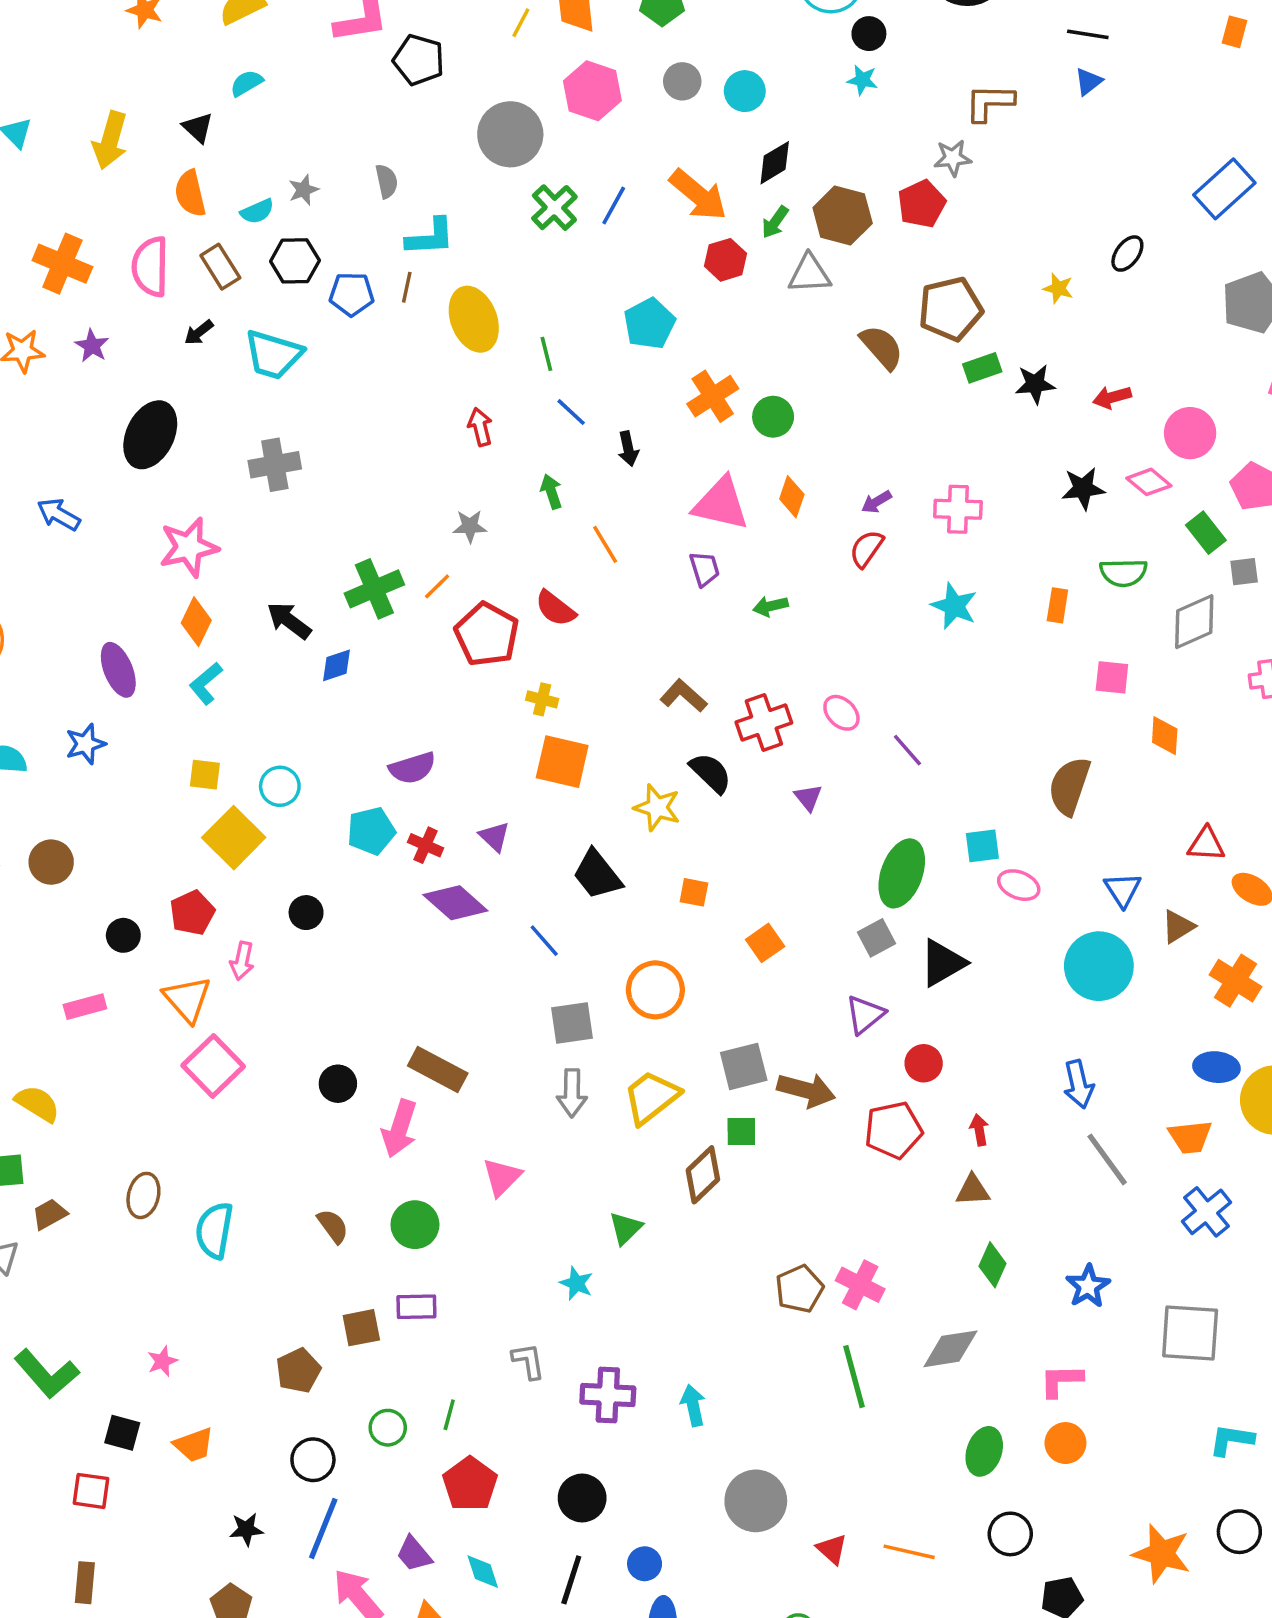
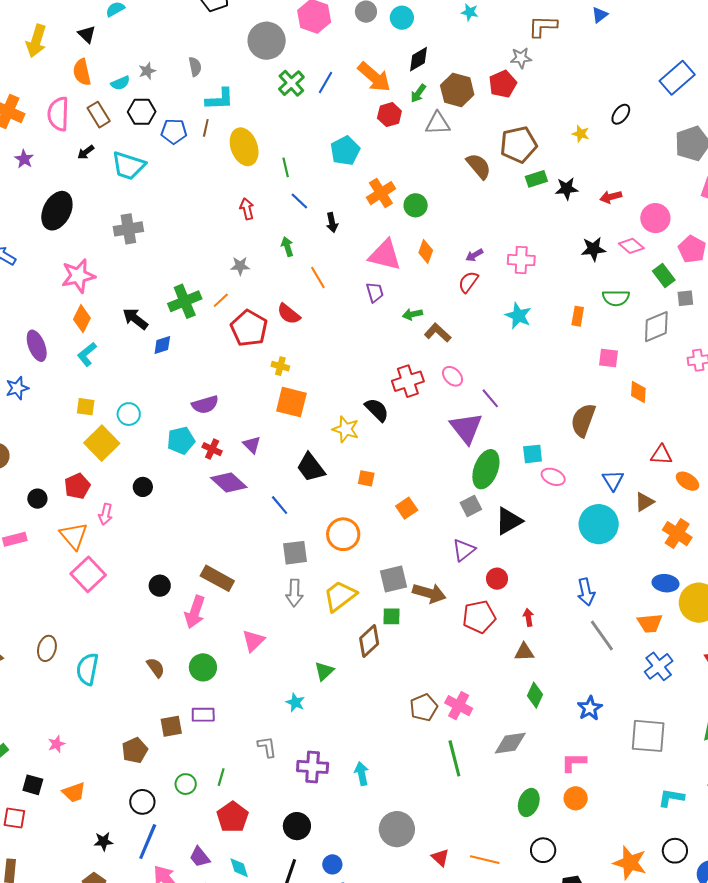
brown L-shape: (684, 696) -> (438, 333), moved
purple triangle: (808, 798) -> (466, 428), moved, size x2.0

